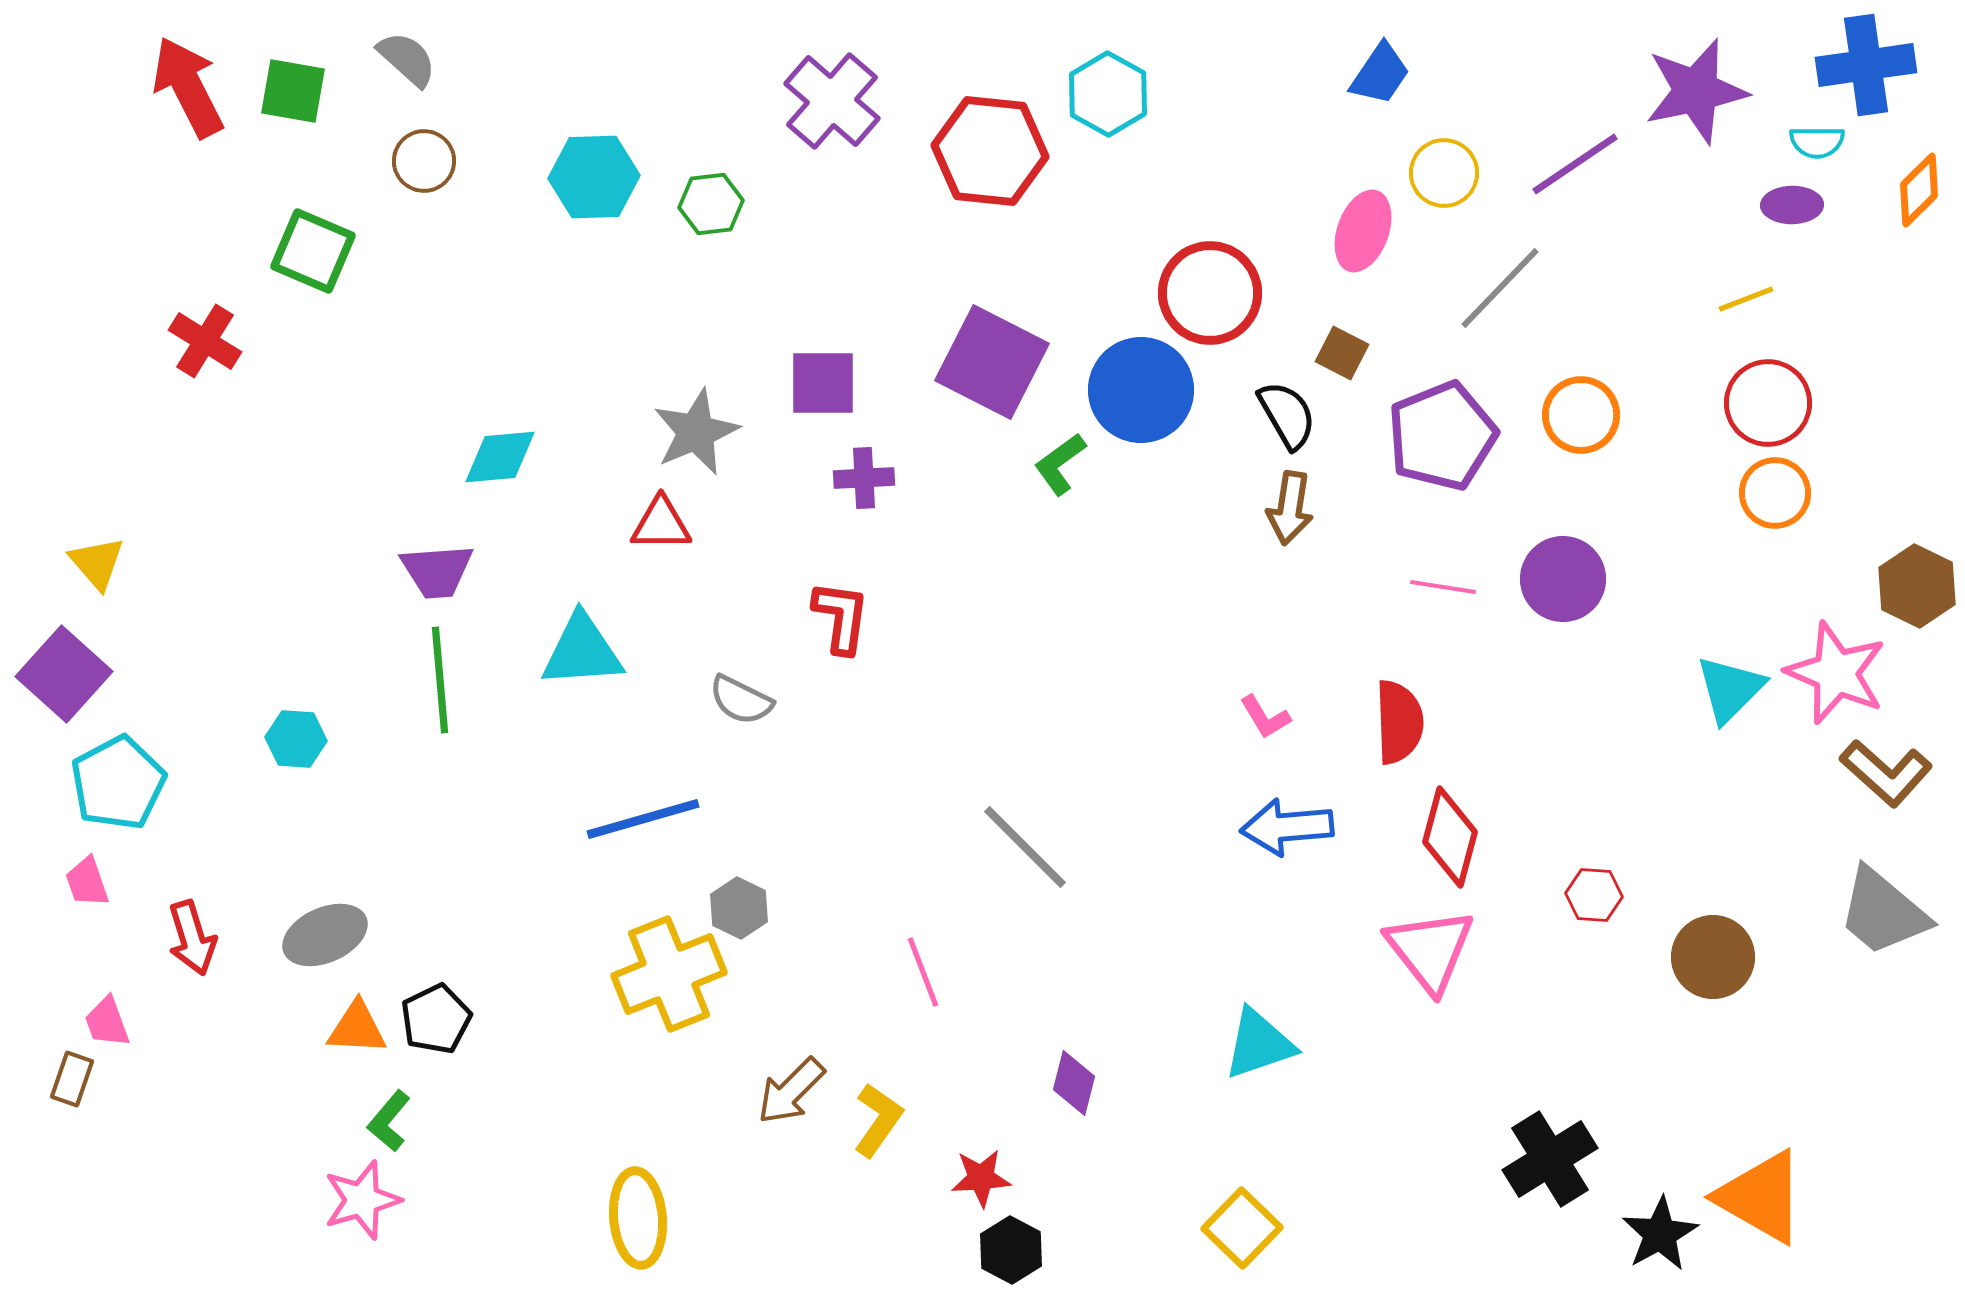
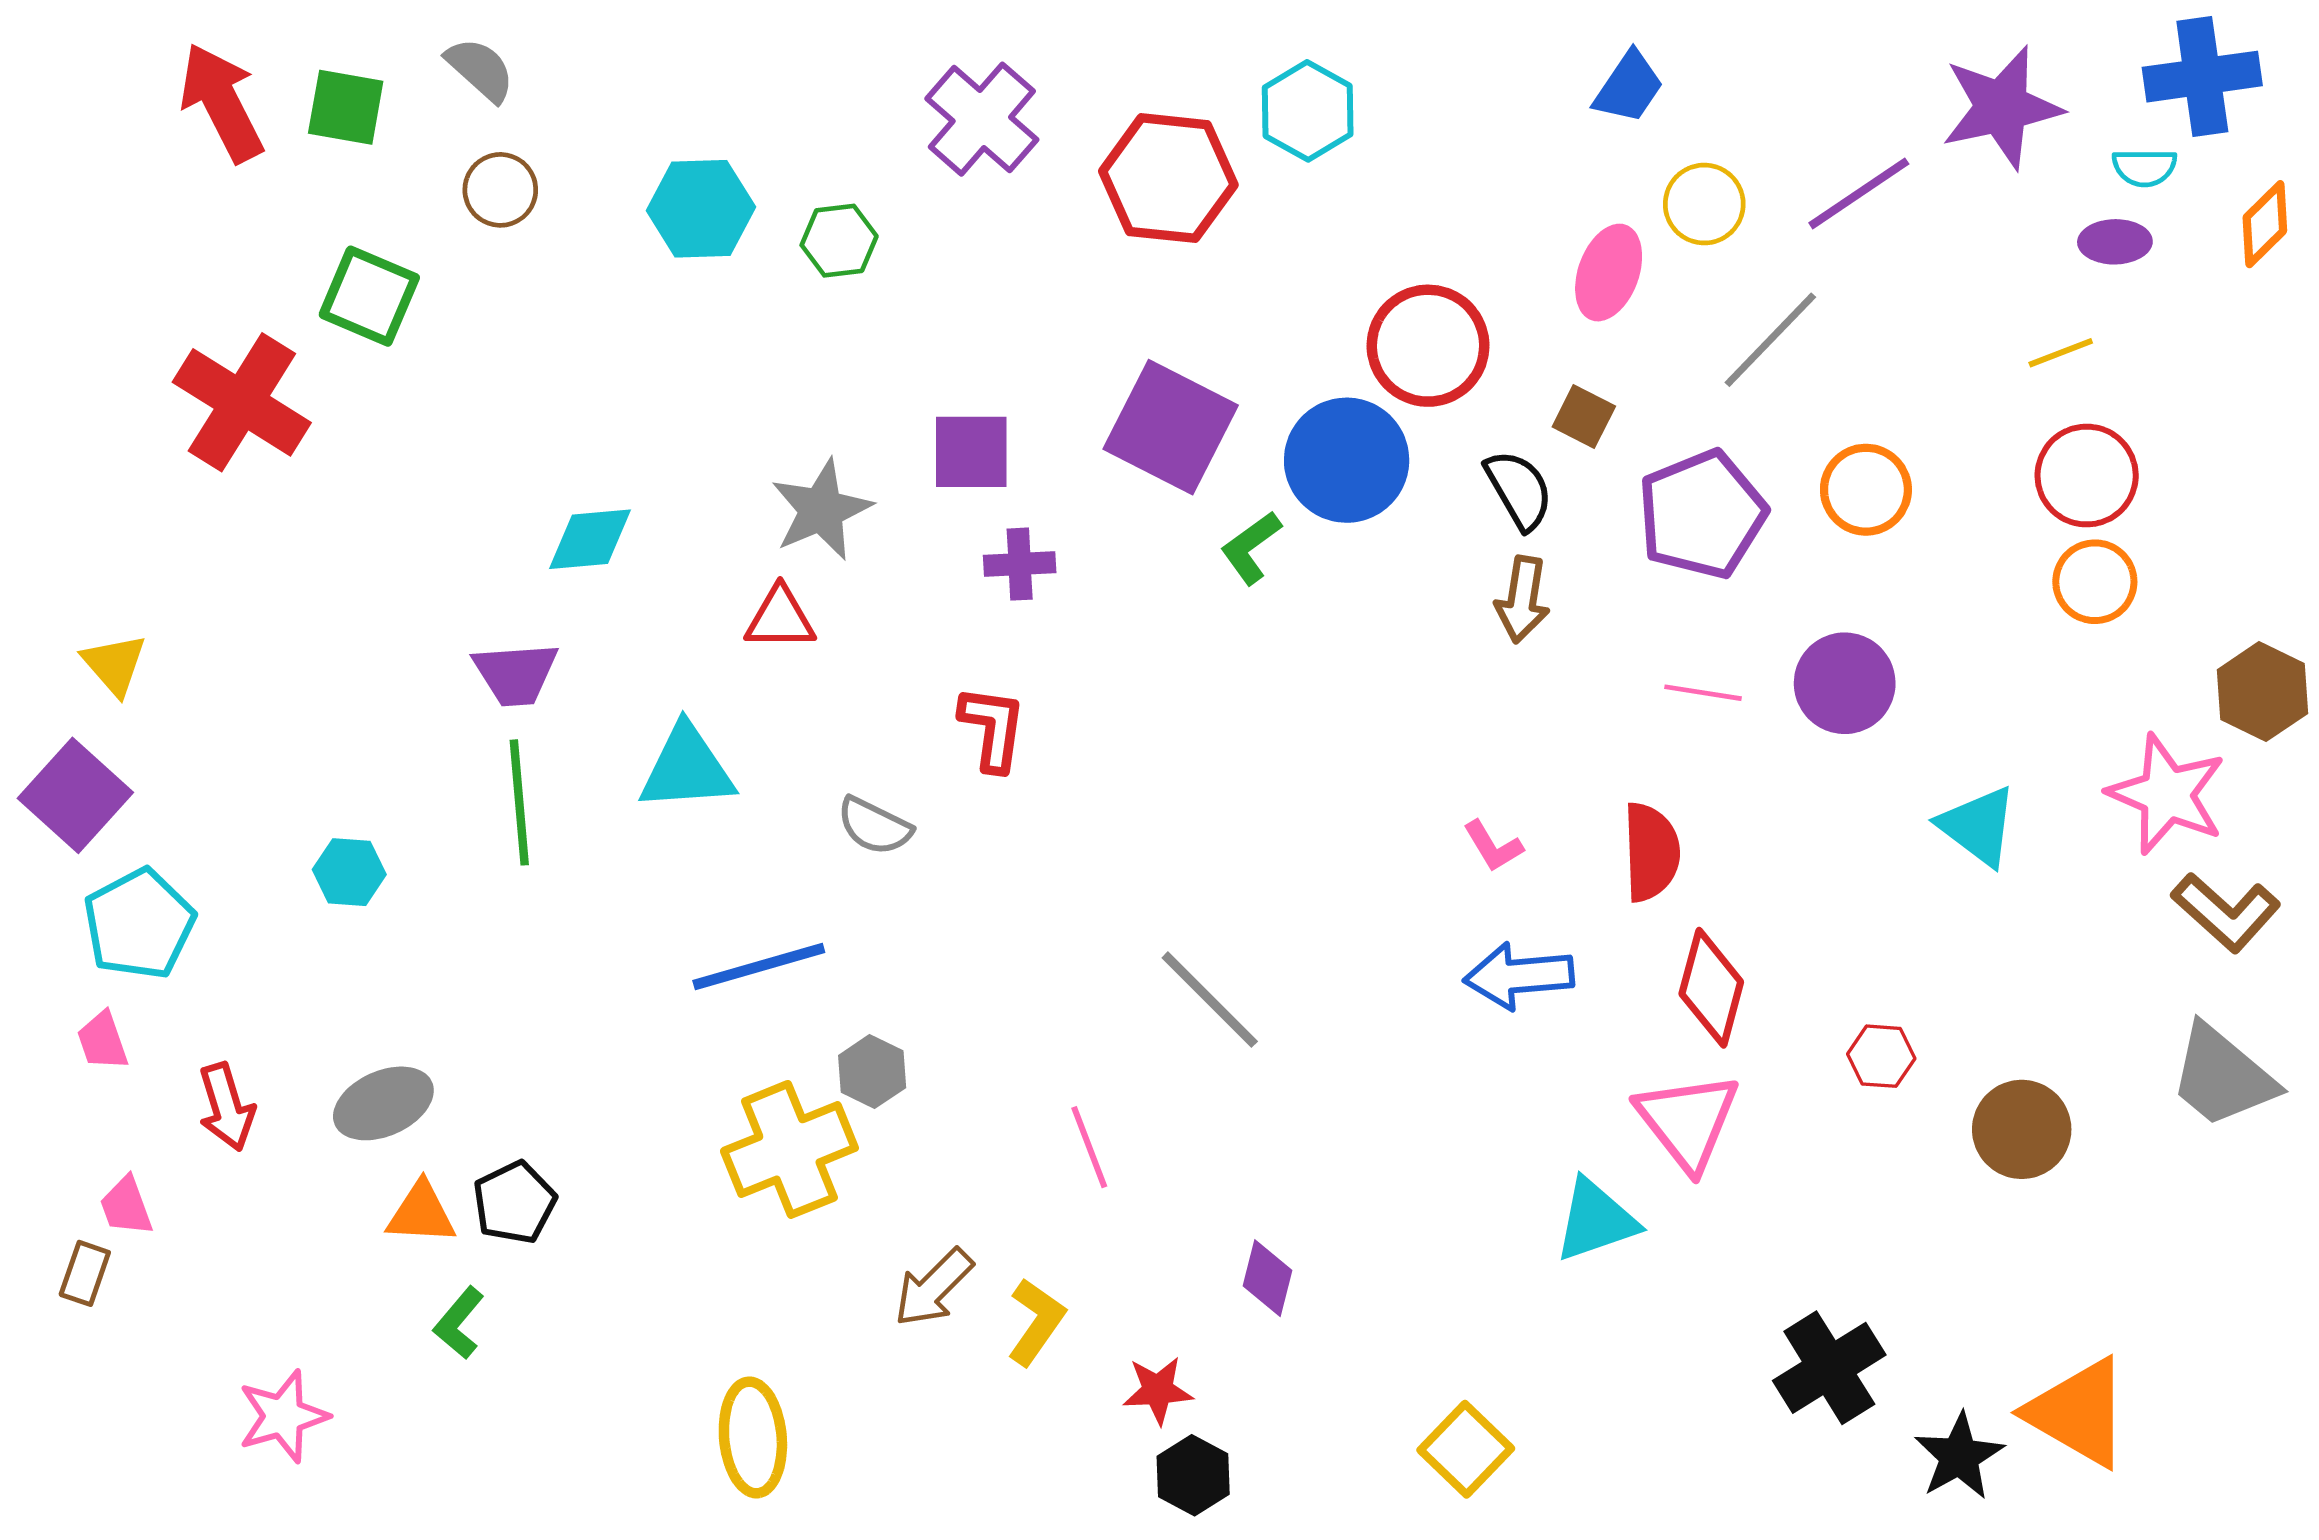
red cross: (205, 341) -> (242, 402), size x1.6
cyan triangle: (1730, 689) -> (1978, 826), moved, turned -38
cyan triangle: (1259, 1044) -> (1596, 1220), moved
pink star: (362, 1200) -> (283, 1416), moved

